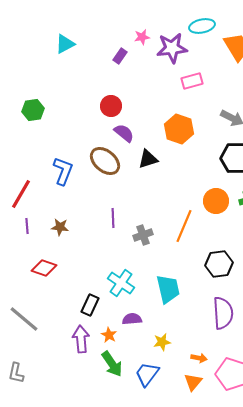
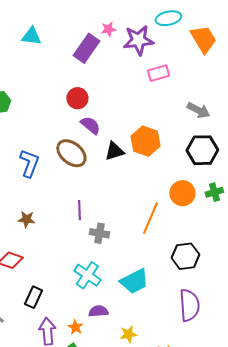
cyan triangle: (65, 44) -> (31, 36), turned 35
purple rectangle: (120, 56) -> (86, 48), size x1.8
orange hexagon: (179, 129) -> (145, 141), moved
gray cross: (143, 235) -> (99, 233), moved, turned 30
cyan trapezoid: (168, 289) -> (134, 281), turned 76
black rectangle: (90, 305) -> (33, 297), moved

